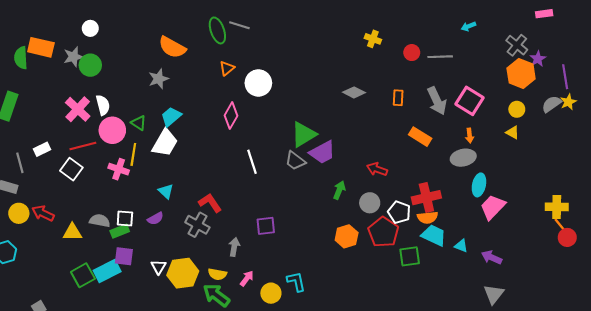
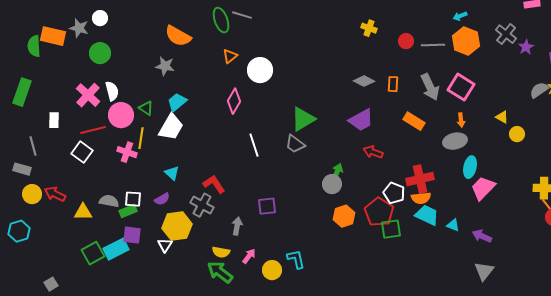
gray star: (73, 57) -> (79, 28), moved, turned 30
orange hexagon: (521, 74) -> (466, 41), moved
gray star: (159, 79) -> (165, 66), turned 30
gray diamond: (354, 92) -> (364, 81), moved
yellow circle: (517, 109) -> (517, 134), moved
white rectangle: (42, 149) -> (54, 120), moved, turned -63
purple trapezoid: (322, 152) -> (361, 120), moved
gray circle: (370, 203) -> (332, 184), moved
green square: (410, 256) -> (391, 229), moved
yellow hexagon: (183, 273) -> (177, 226), moved

